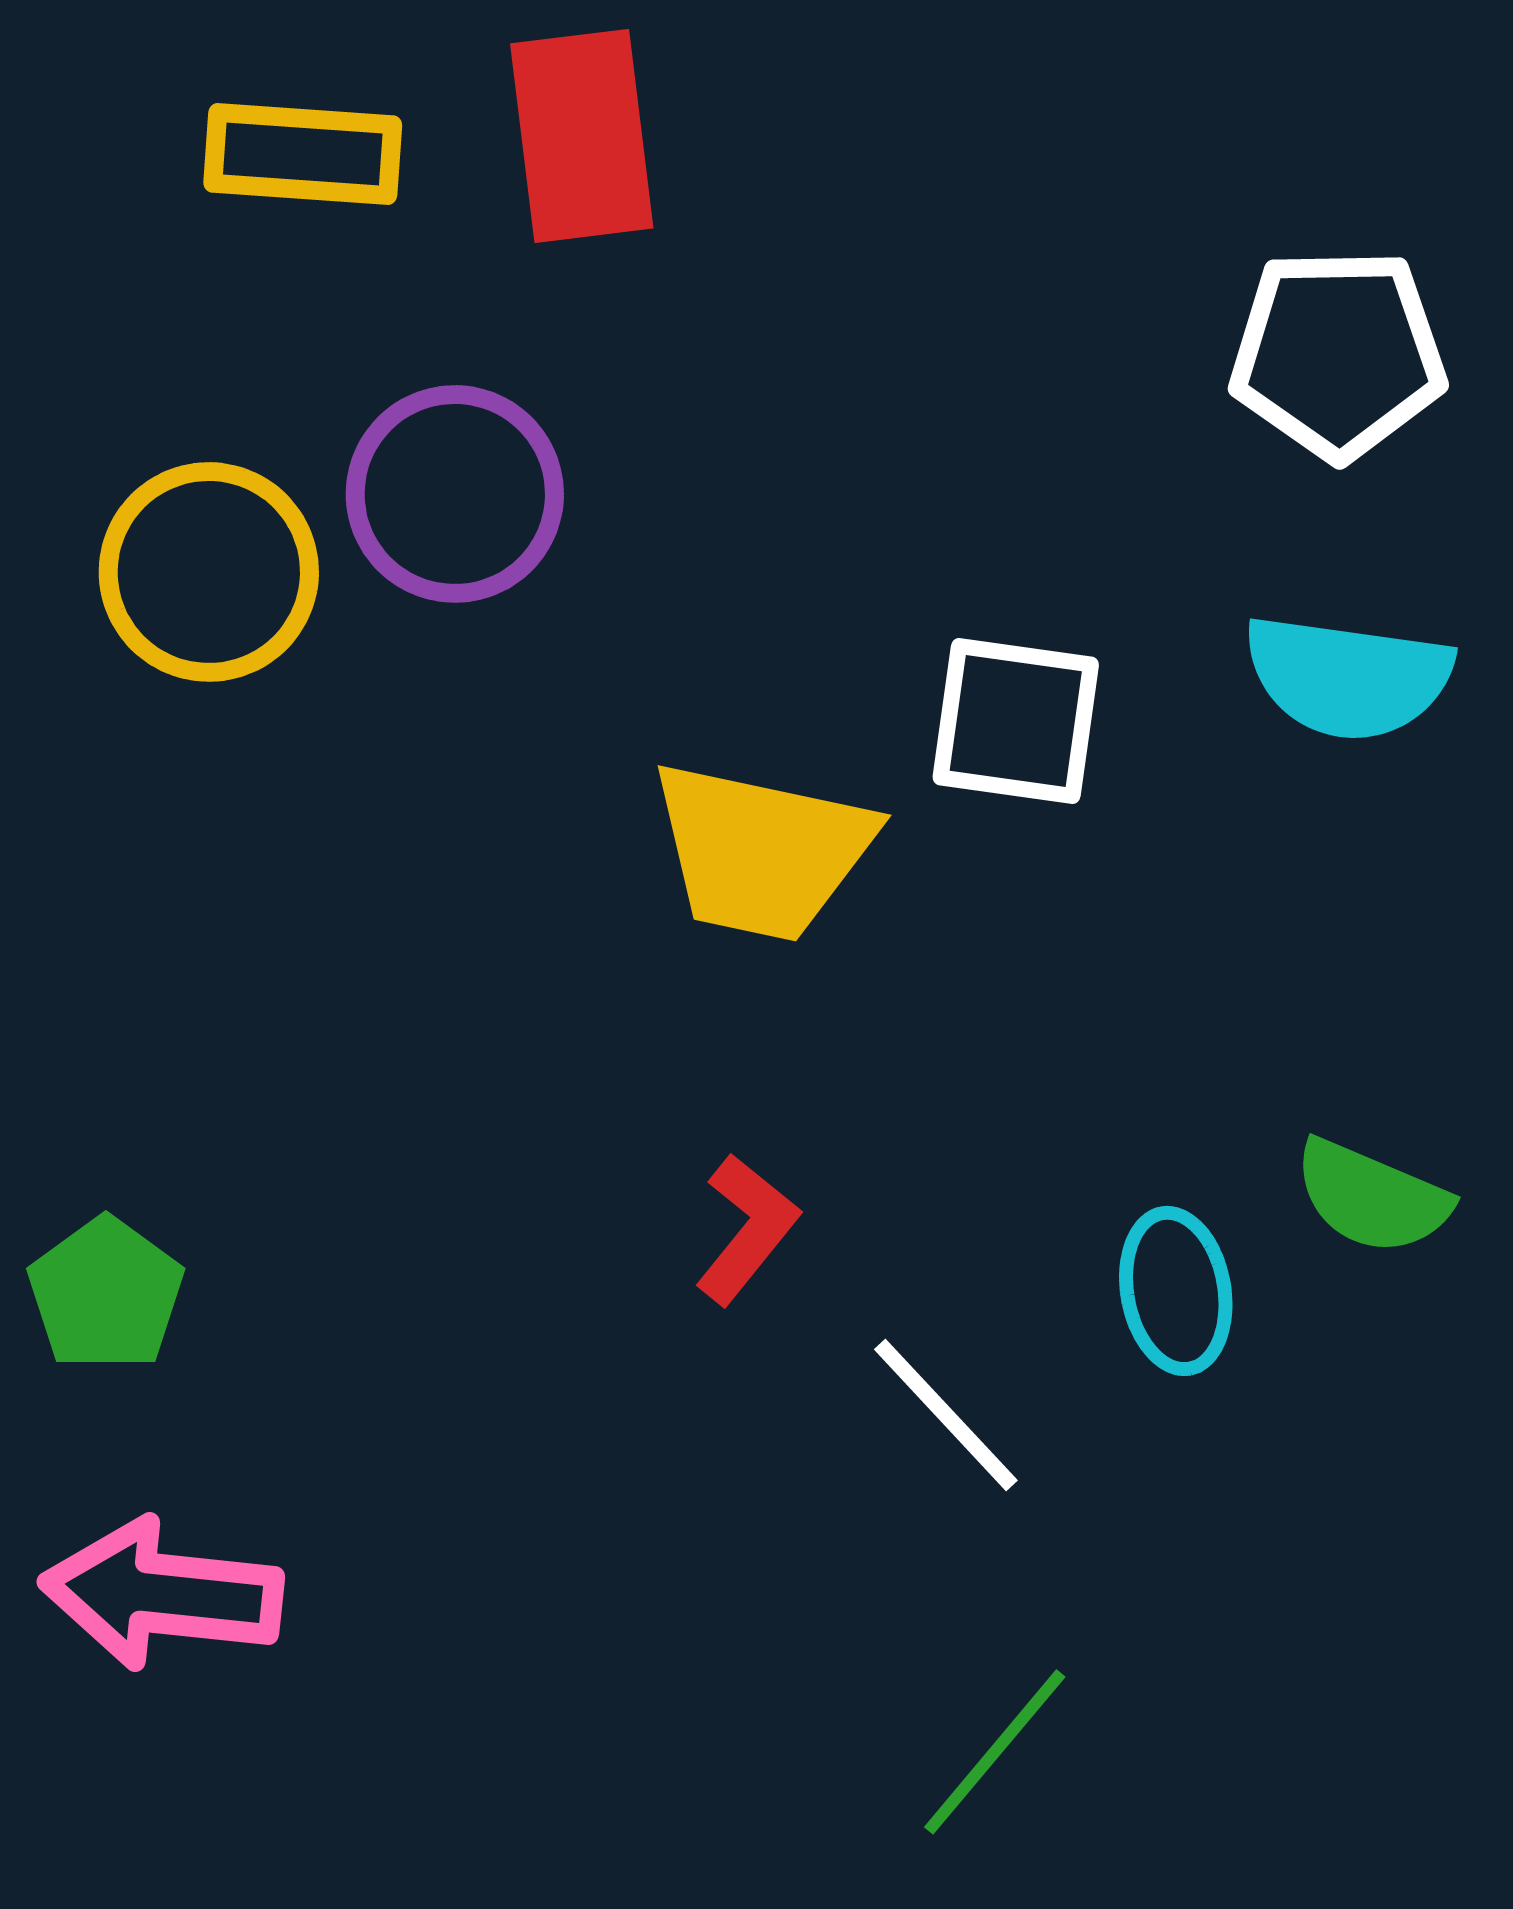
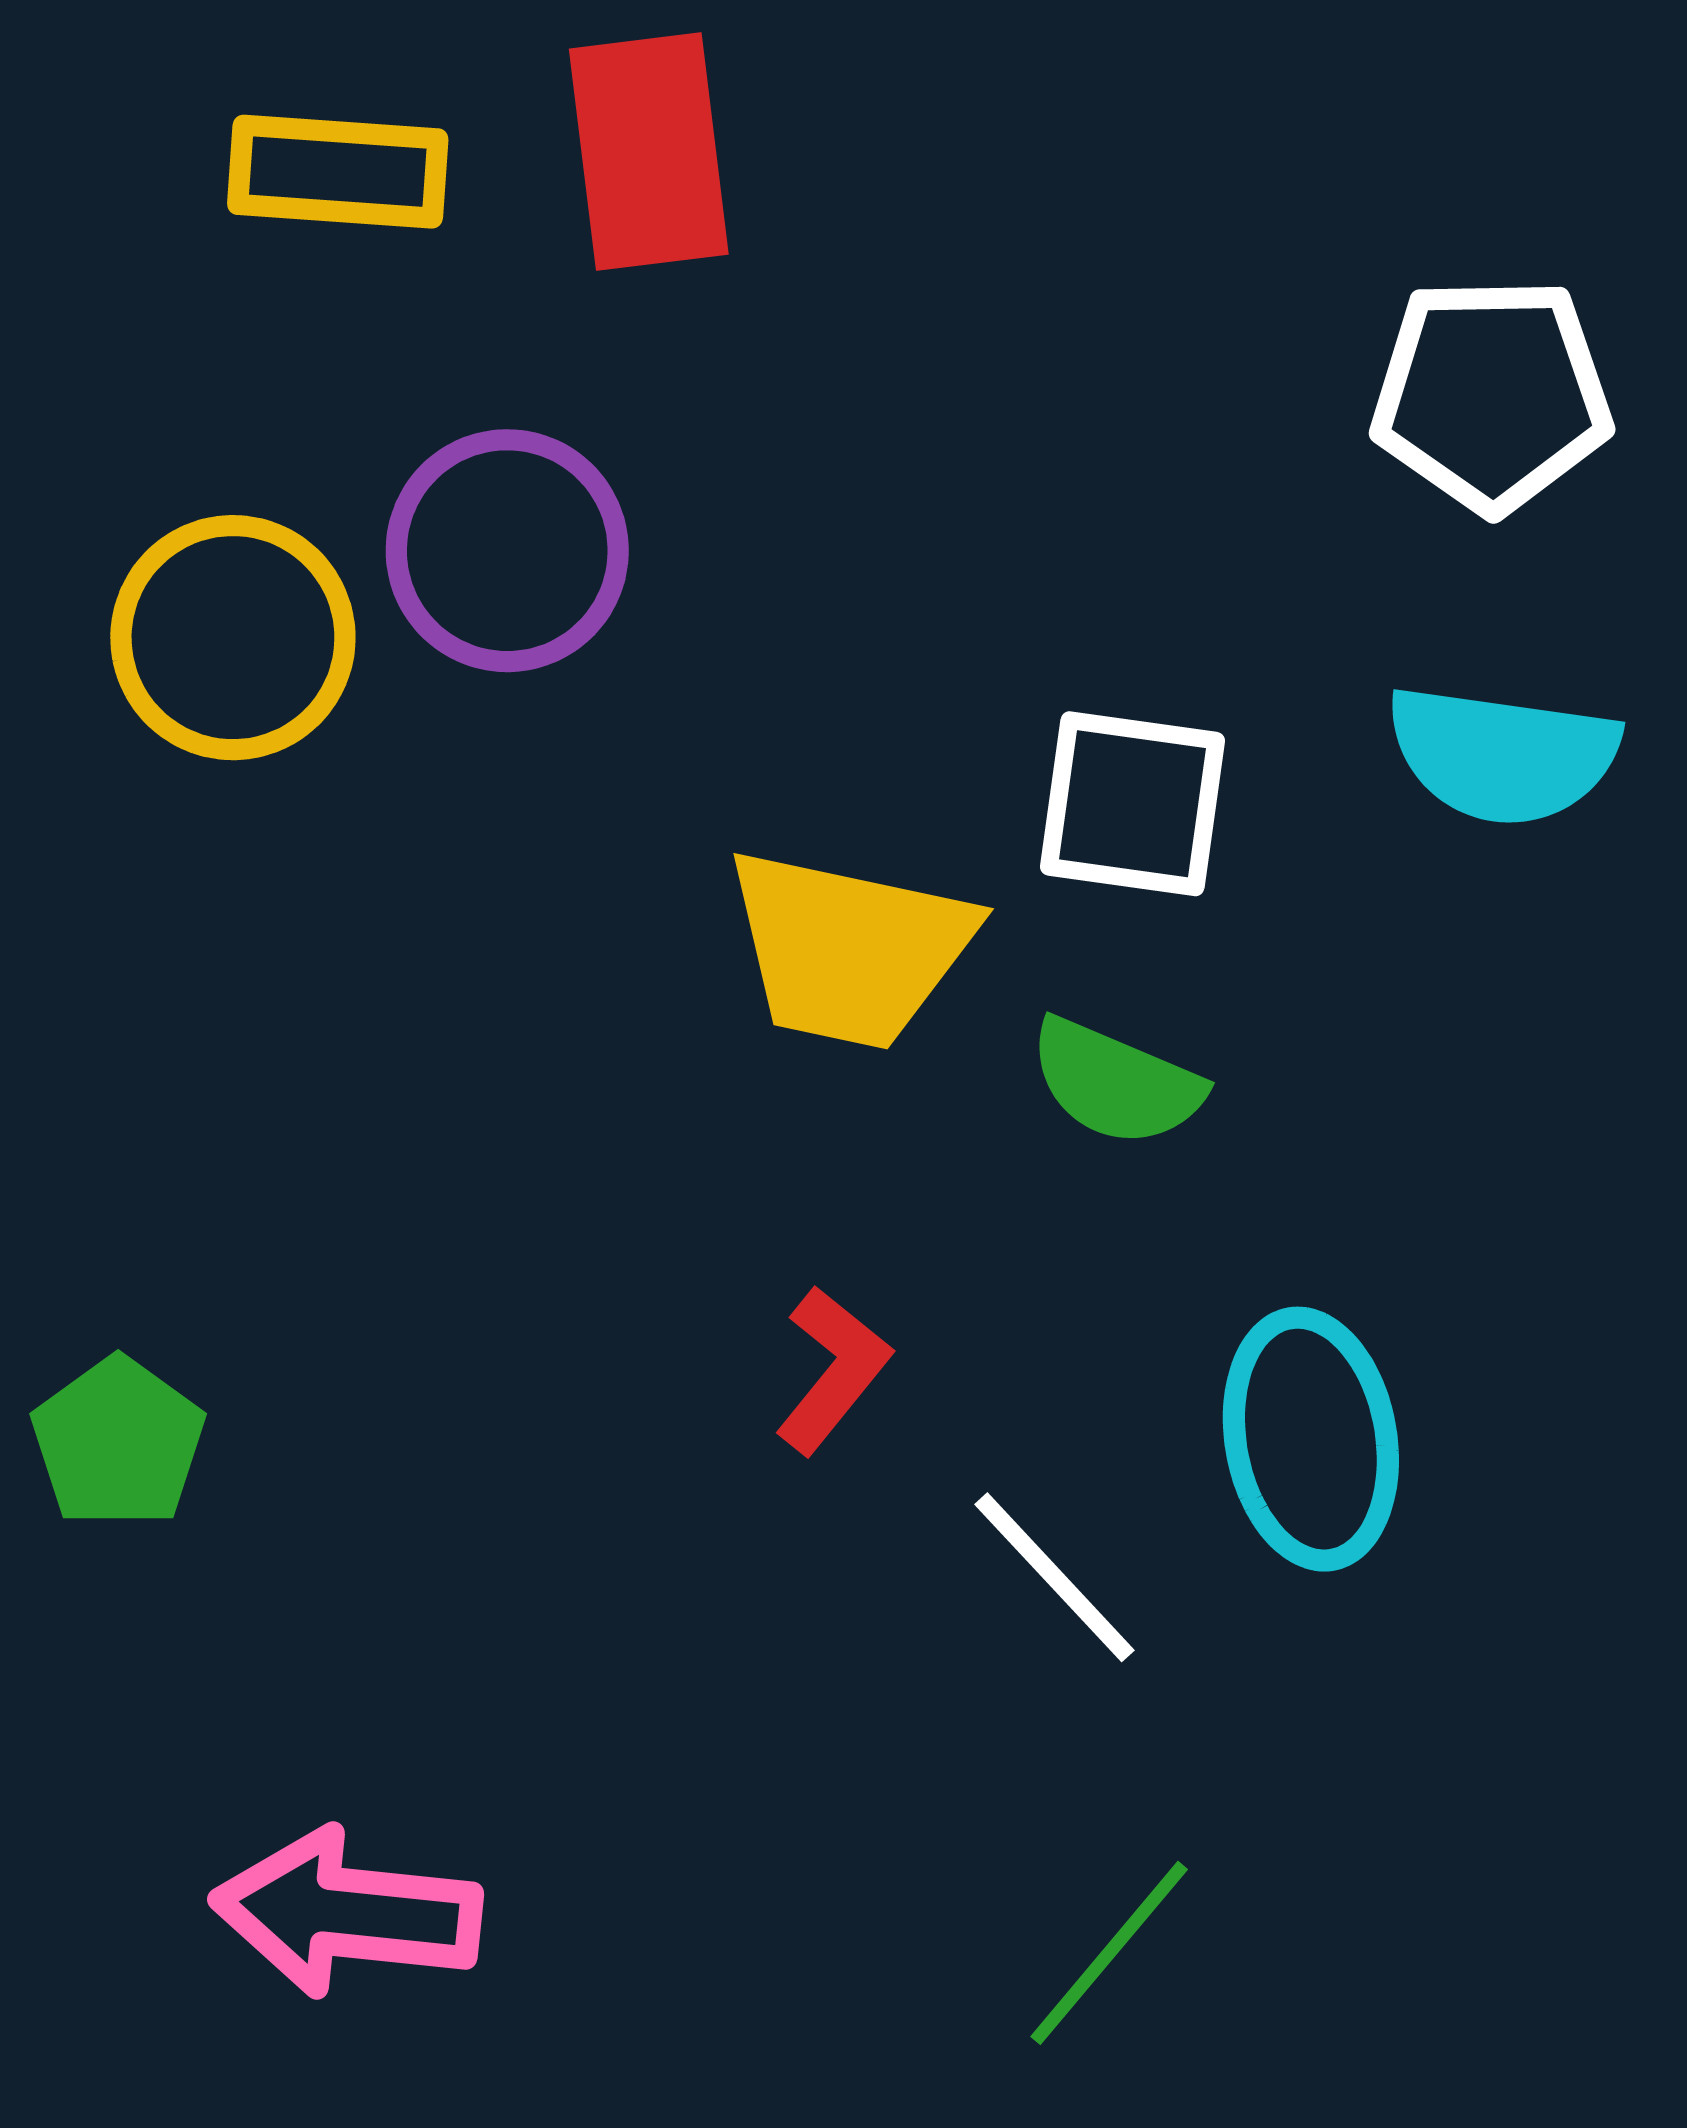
green semicircle: (1372, 1197) -> (1116, 1082), moved
cyan ellipse: (1176, 1291) -> (1311, 1439), size x1.4
pink arrow: (162, 1594) -> (347, 1913), moved

